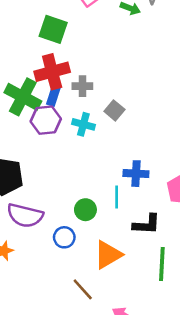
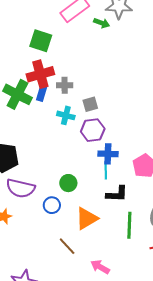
gray square: (114, 110) -> (90, 104), turned 35
purple hexagon: (46, 120) -> (93, 130), moved
cyan line: (117, 197) -> (106, 170), moved

